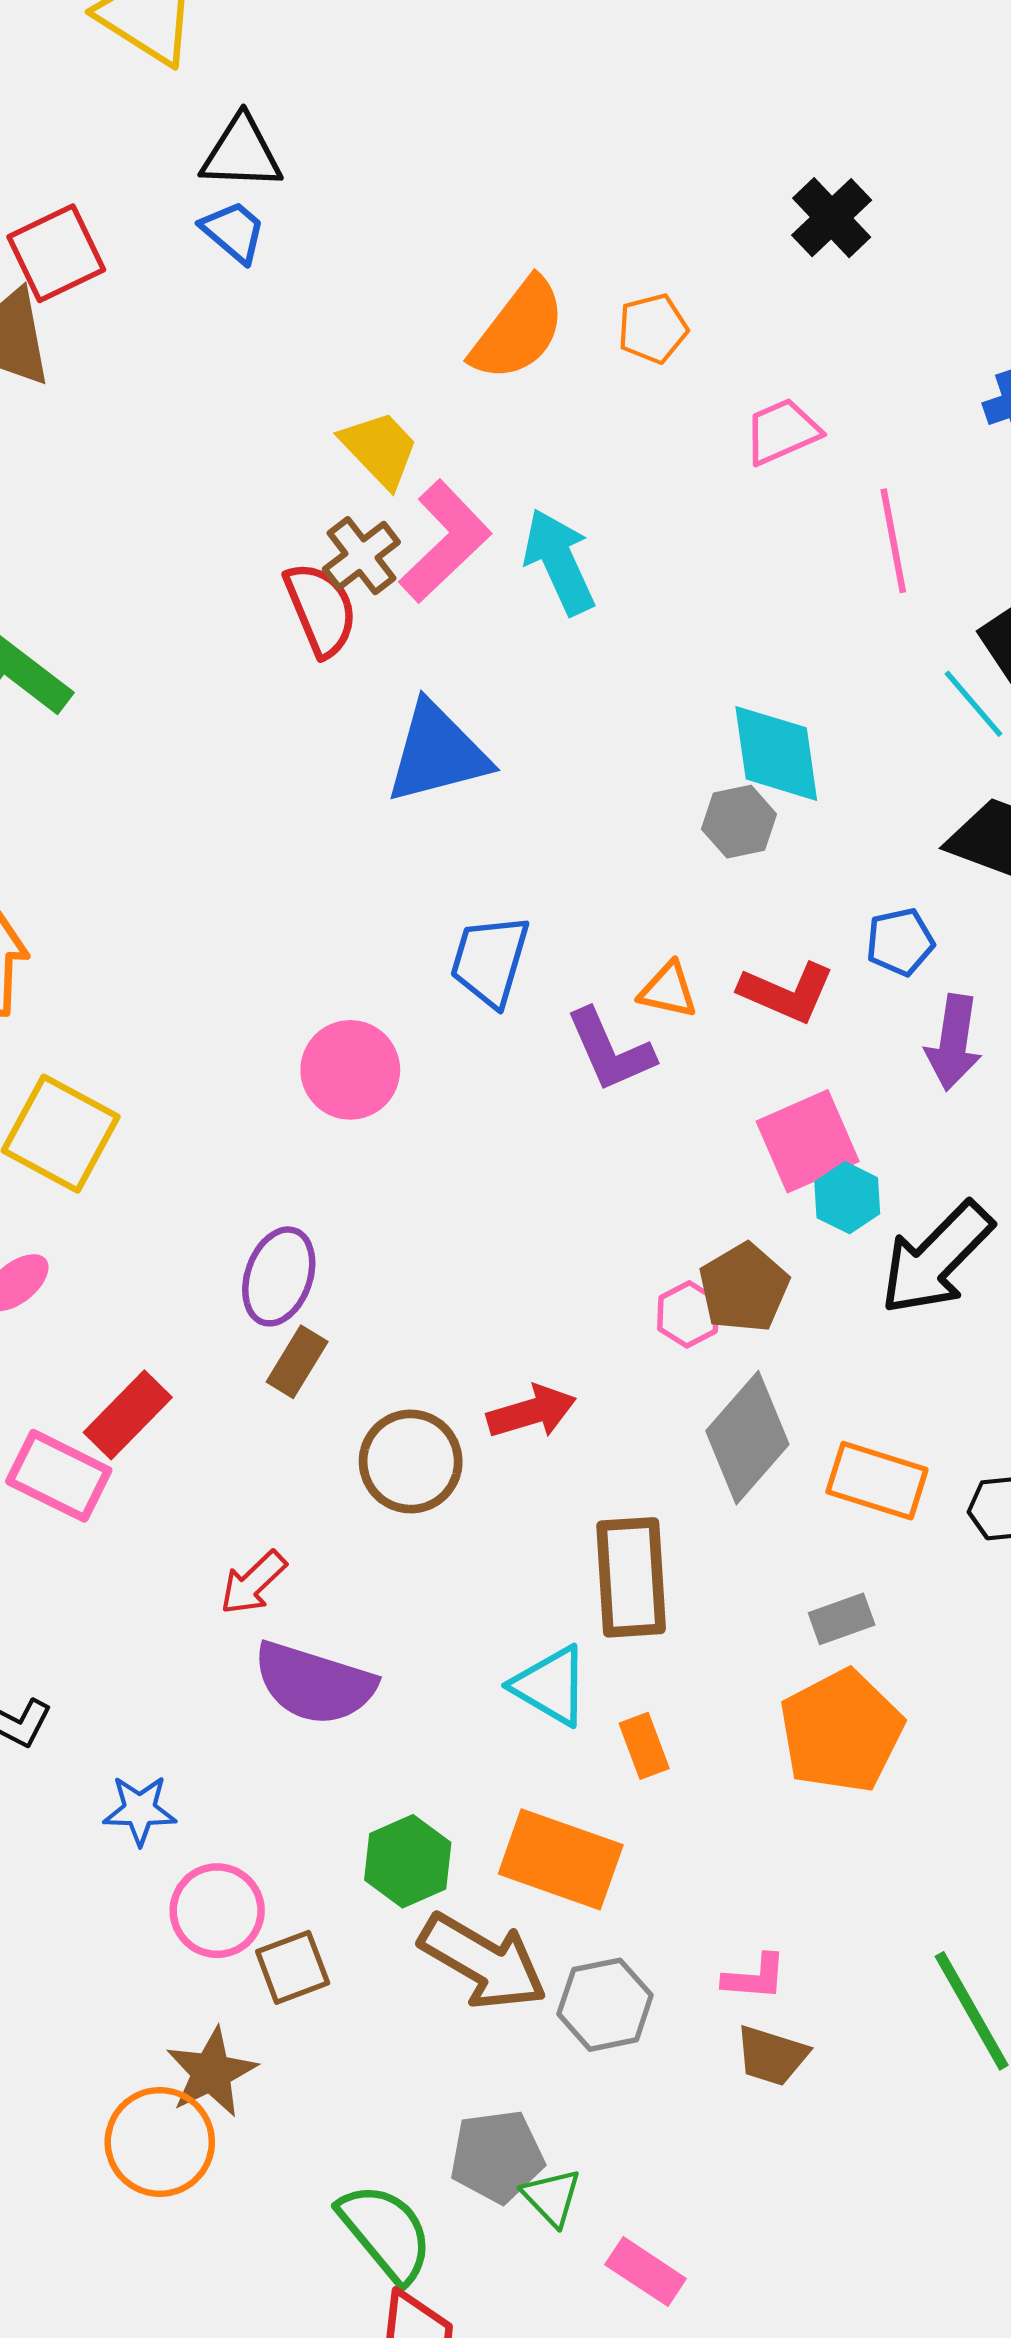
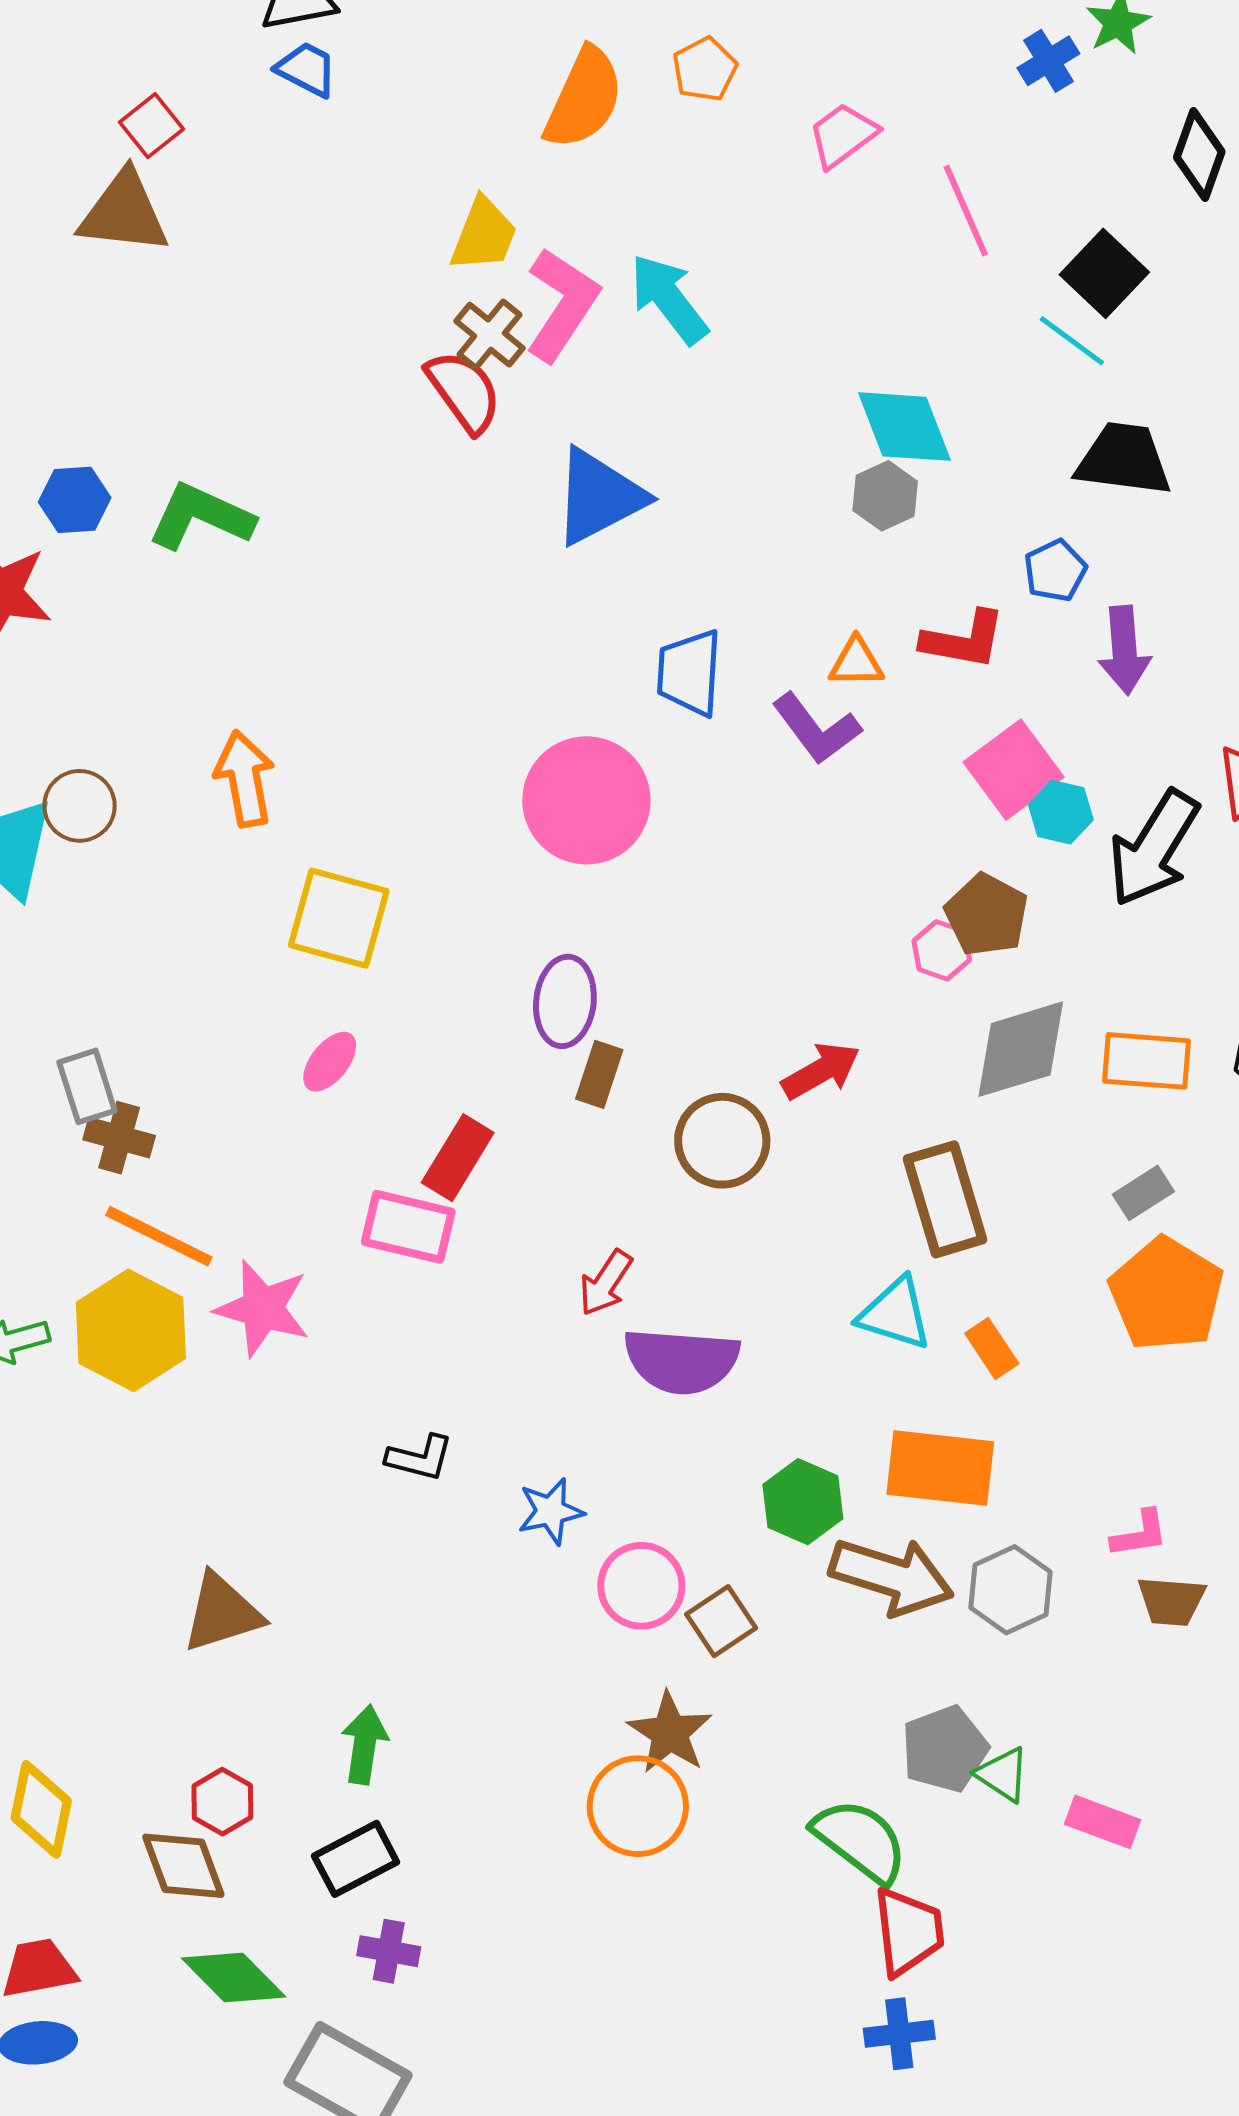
red square: (56, 253) -> (151, 126), size x0.7
yellow trapezoid: (380, 449) -> (484, 235), turned 78
pink circle: (350, 1070) -> (586, 800), size x1.4
gray diamond: (747, 1438) -> (1021, 1049), turned 45

